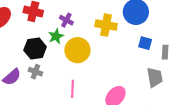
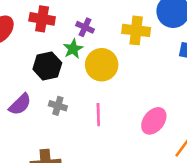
gray cross: (35, 72) -> (58, 106), moved

